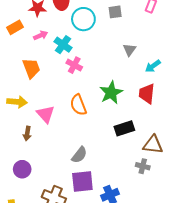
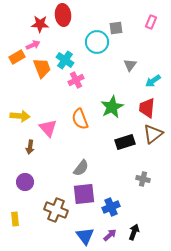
cyan circle: (83, 19) -> (97, 42), moved
orange rectangle: (15, 27) -> (17, 57), moved
pink arrow: (41, 35) -> (33, 45), moved
pink cross: (74, 65) -> (76, 80), turned 35
orange trapezoid: (31, 68) -> (42, 68), moved
brown triangle: (153, 145) -> (153, 134), moved, turned -45

